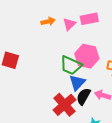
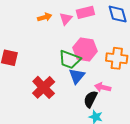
black semicircle: (84, 96) -> (90, 99), moved
red cross: (64, 105) -> (44, 87), moved

